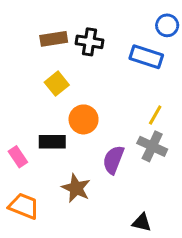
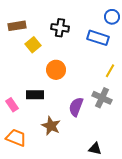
brown rectangle: (54, 39) -> (17, 26), moved
yellow square: (57, 84) -> (33, 45), moved
yellow line: (155, 115) -> (110, 71), moved
orange circle: (84, 119) -> (56, 70), moved

